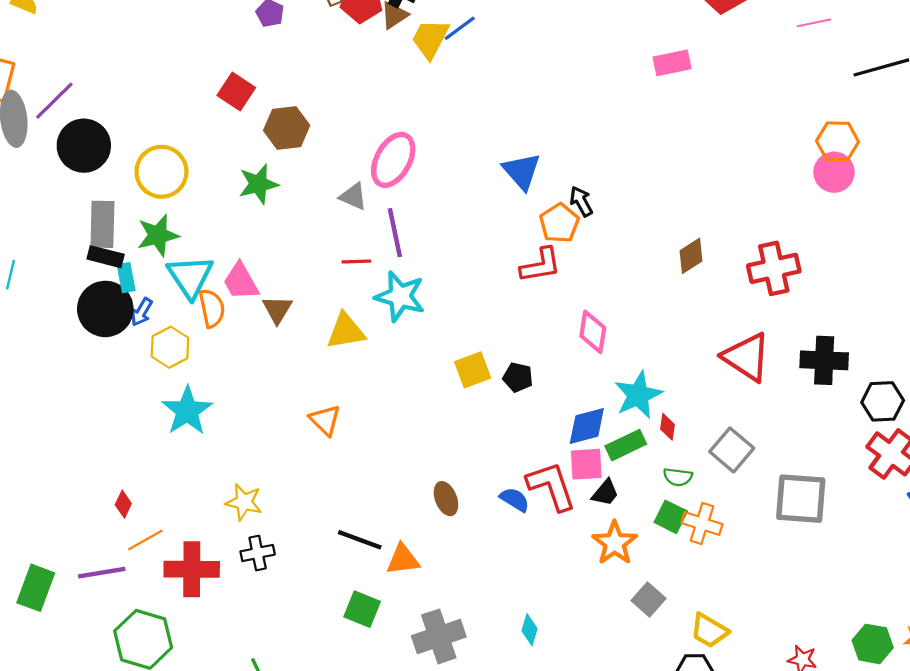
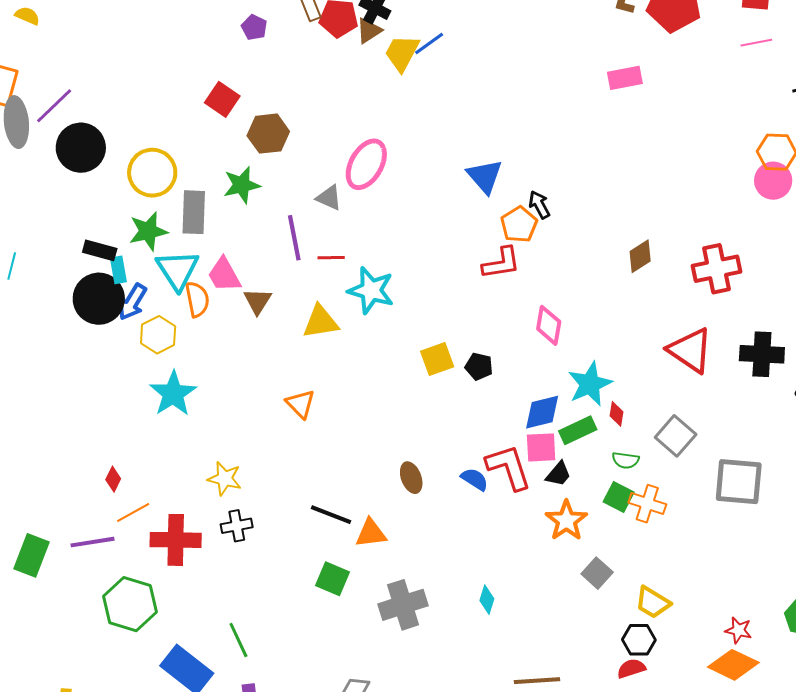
gray rectangle: (102, 224) -> (194, 212), moved
purple line: (395, 233) -> (294, 238), moved
blue arrow: (141, 312) -> (132, 302), size x1.4

